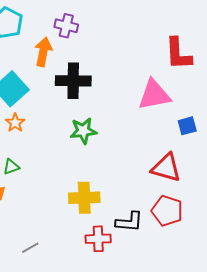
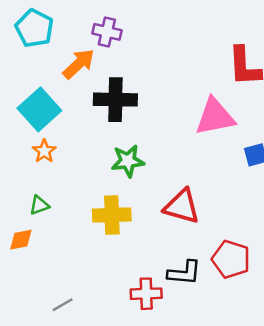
orange arrow: (43, 52) -> (79, 64), turned 36
red triangle: (166, 168) -> (182, 206), moved
yellow cross: (84, 198) -> (112, 215), moved

